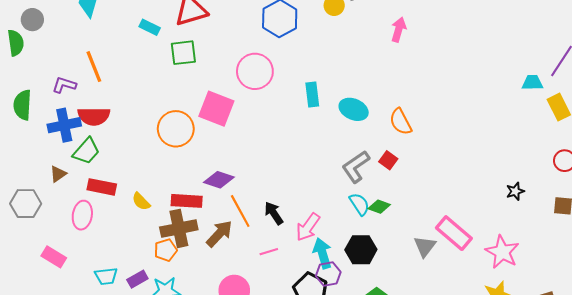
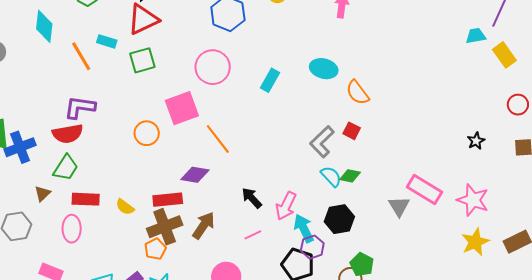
orange line: (94, 67) -> (81, 56), moved
purple L-shape: (64, 85) -> (80, 107), moved, size x1.4
cyan rectangle: (312, 95) -> (270, 80), turned 45
pink square: (216, 109) -> (182, 108), turned -32
cyan ellipse: (354, 109) -> (324, 69), moved
blue cross: (64, 125) -> (20, 147), moved
orange circle: (176, 129) -> (147, 133), size x0.7
orange line: (240, 211) -> (218, 139), moved

